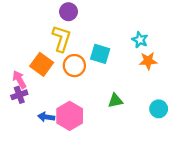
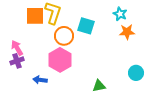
orange square: (42, 64) -> (35, 16), moved, turned -36
green triangle: (115, 101) -> (99, 86), moved
pink hexagon: (70, 116) -> (60, 60), moved

